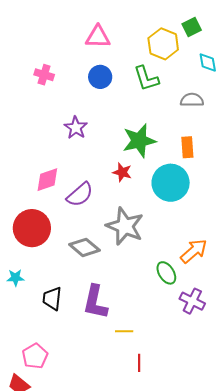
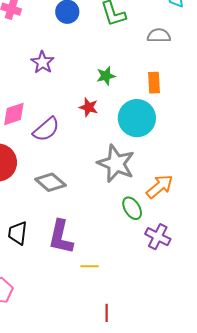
green star: (139, 141) -> (106, 76), size x0.6
gray star: (125, 226) -> (116, 164), moved
red line: (139, 363) -> (107, 313), moved

